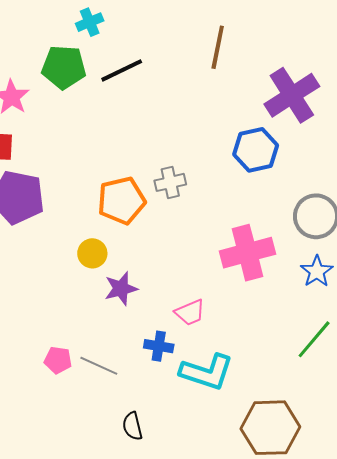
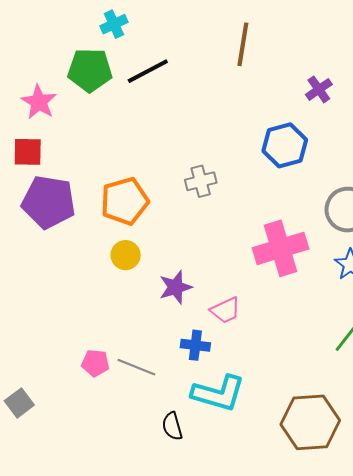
purple cross: (292, 95) -> (319, 89), size x0.5
orange pentagon: (121, 201) -> (125, 201), moved
purple star: (121, 289) -> (175, 287), moved
cyan L-shape: (207, 372) -> (218, 393), moved

